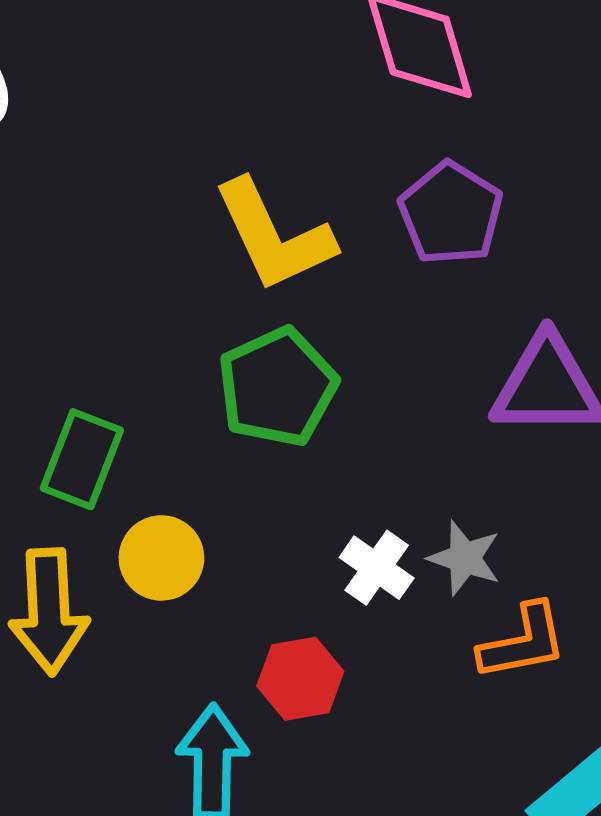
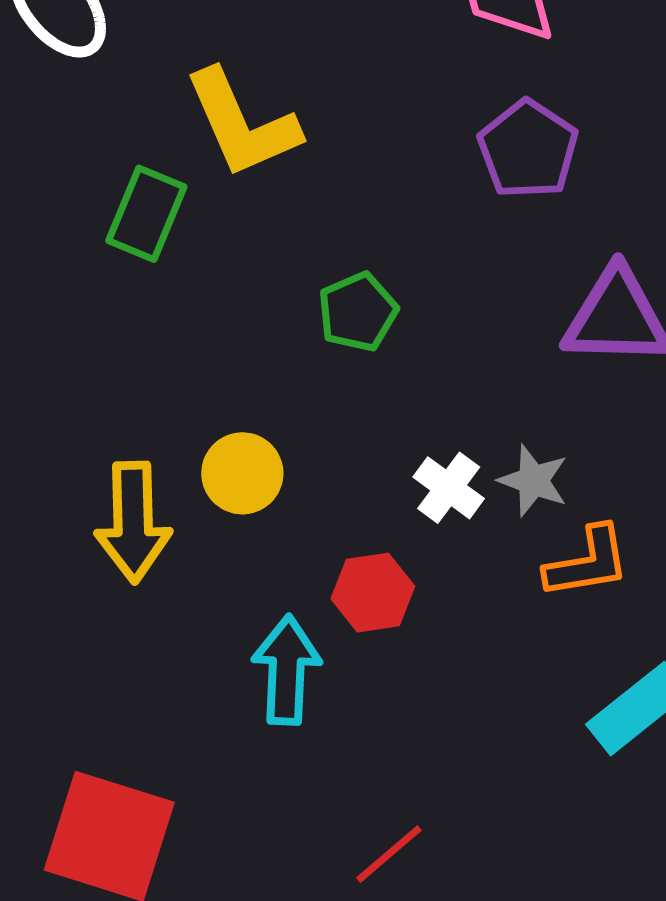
yellow L-shape: (274, 236) -> (242, 124), moved
green pentagon: (277, 387) -> (358, 312), size x0.7
green rectangle: (82, 459) -> (146, 214), moved

